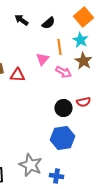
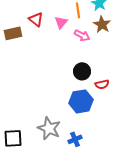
red triangle: (17, 75) -> (36, 19), moved, turned 35
red semicircle: (83, 102) -> (102, 84), moved
blue cross: (56, 176) -> (75, 139), turned -32

